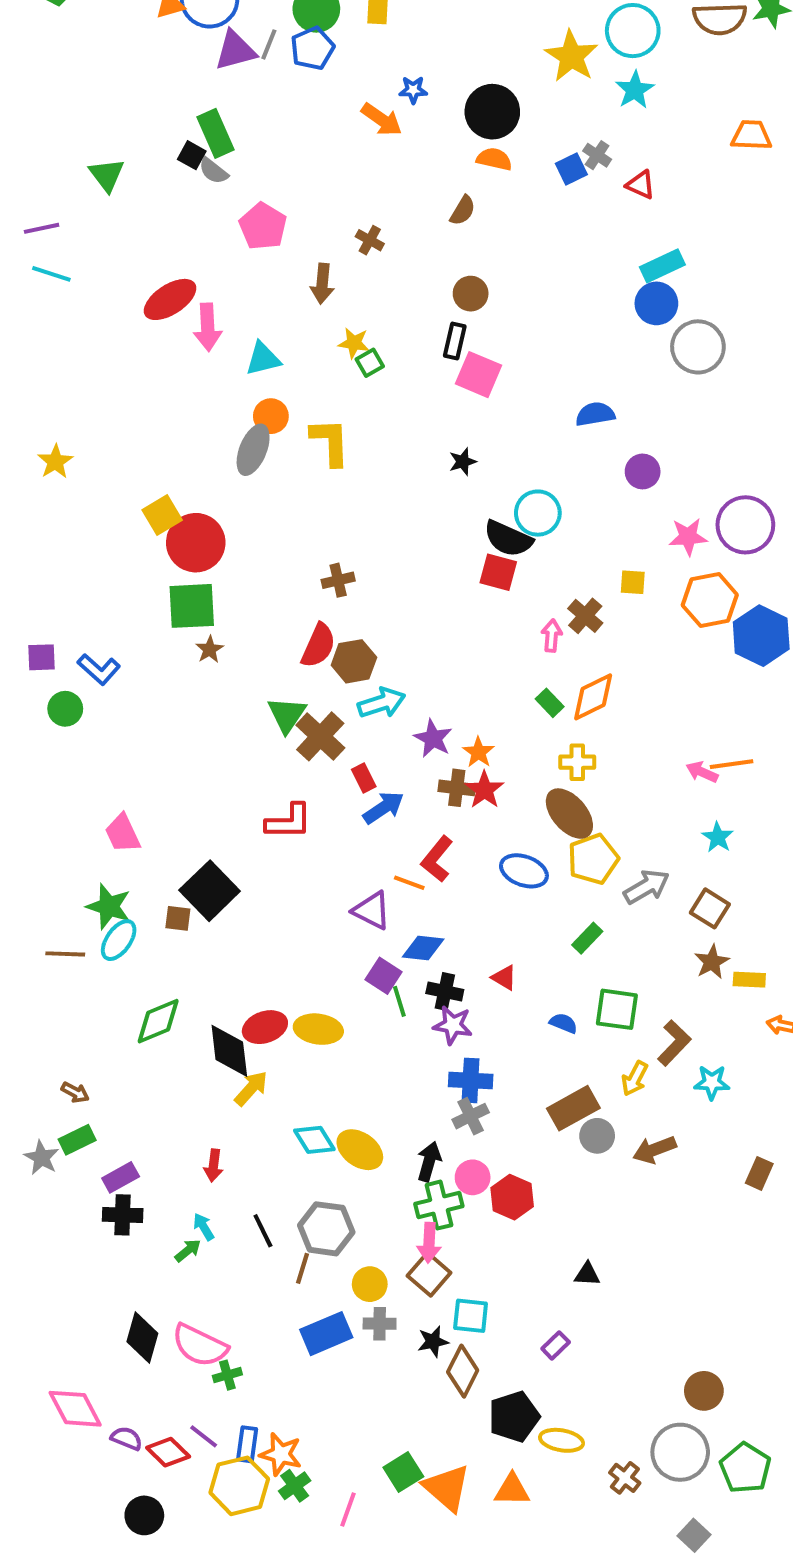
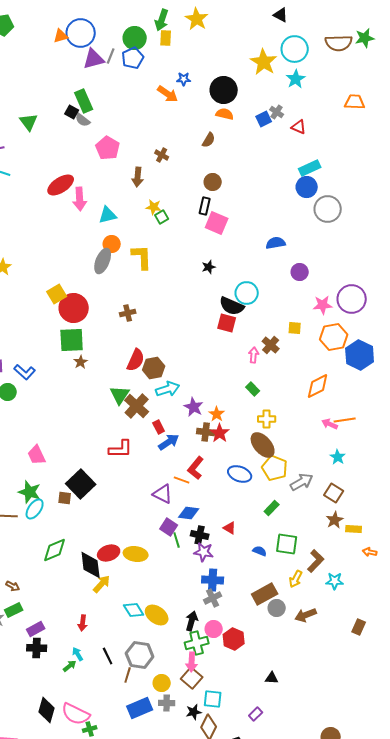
brown cross: (338, 580) -> (128, 313), moved
orange diamond: (593, 697) -> (318, 386), moved
yellow pentagon: (593, 859) -> (275, 468), turned -30

